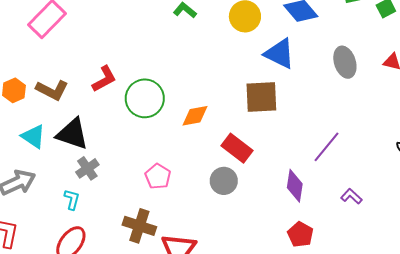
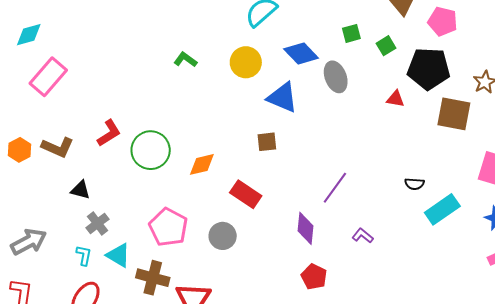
gray ellipse: (345, 62) -> (336, 77), moved
brown square: (261, 97) -> (267, 142), size x0.6
black triangle: (72, 134) -> (80, 190), size x0.6
cyan triangle: (33, 136) -> (118, 255), moved
pink pentagon: (158, 176) -> (168, 227), size x1.5
gray circle: (224, 181) -> (223, 236), moved

